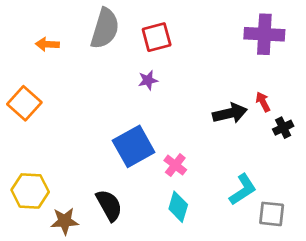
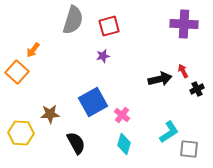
orange arrow: (47, 44) -> (33, 50), moved, turned -56
brown star: (65, 221) -> (50, 114), moved

